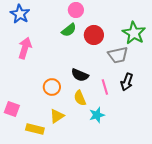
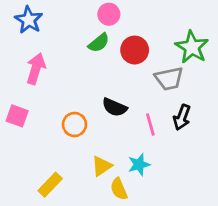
yellow semicircle: (80, 98) -> (119, 189), moved
pink square: (12, 109) -> (17, 116), moved
yellow triangle: (57, 116) -> (102, 166), moved
yellow rectangle: (35, 129) -> (50, 185), turned -60

